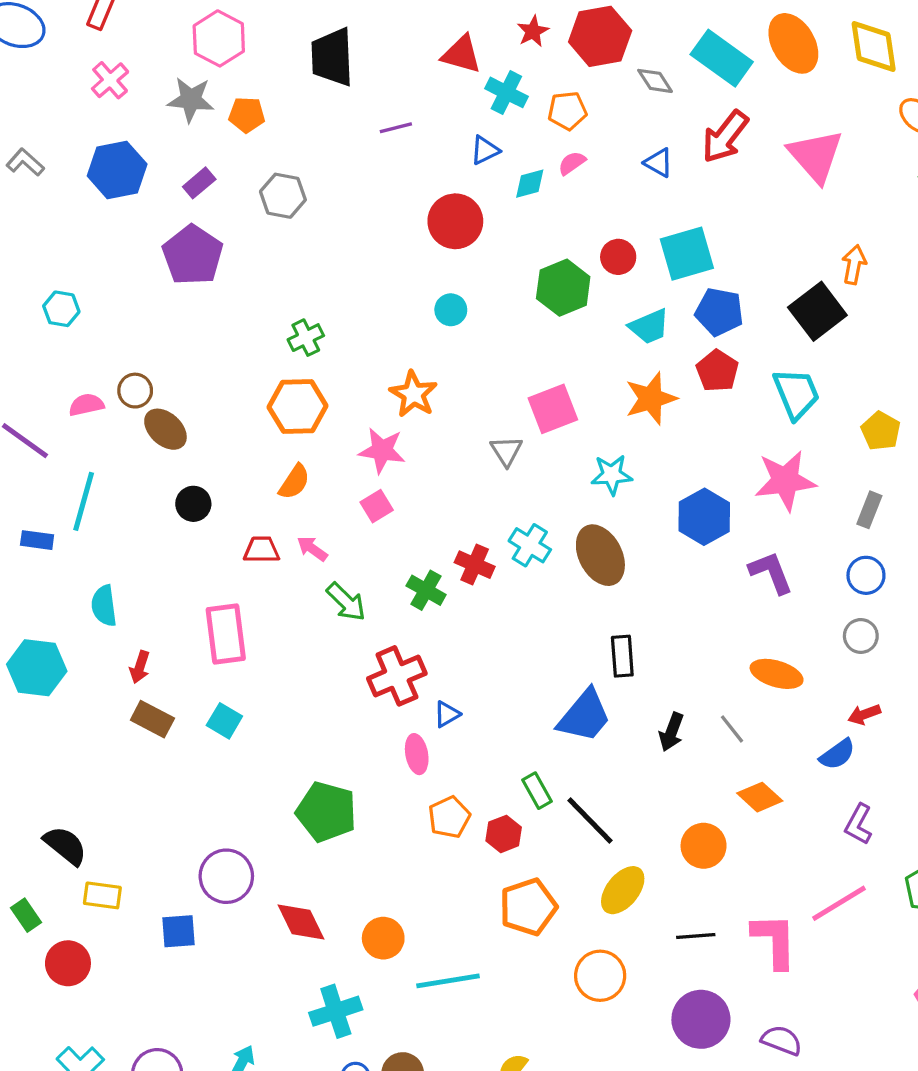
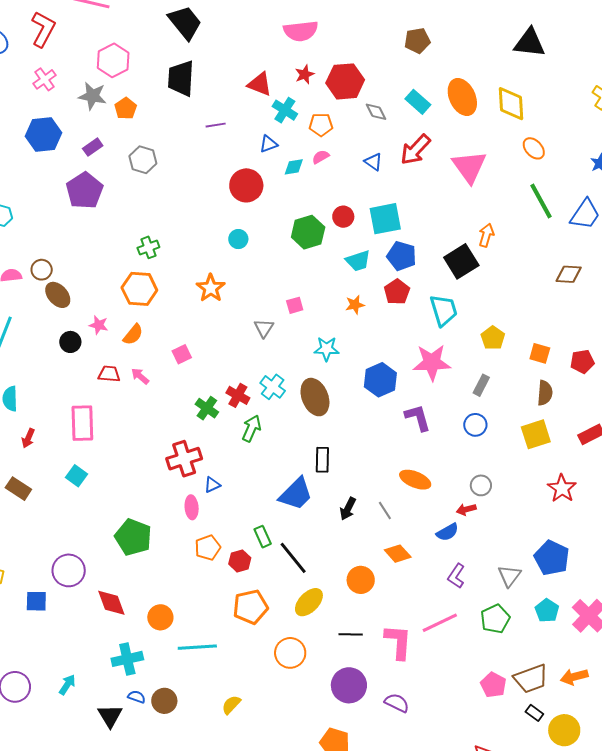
cyan rectangle: (722, 58) -> (418, 102), size x0.7
orange pentagon: (247, 115) -> (126, 108), turned 30
orange star: (651, 399) -> (355, 305), size x0.6
pink square: (553, 409) -> (295, 305), size x0.6
pink star: (382, 450) -> (99, 325), moved, size x0.7
green arrow: (346, 602) -> (251, 428), moved, turned -116
gray circle: (861, 636) -> (481, 485), moved
brown rectangle: (152, 719) -> (18, 489), moved

